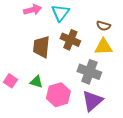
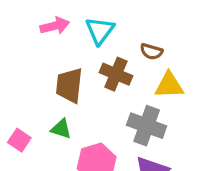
brown semicircle: (103, 26) -> (151, 52), moved
green triangle: (36, 82) -> (61, 129), moved

